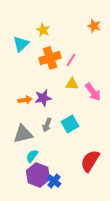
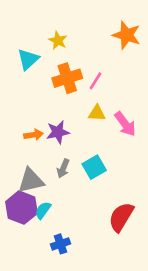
orange star: (94, 26) -> (127, 35), size x1.5
purple hexagon: (38, 175) -> (21, 208), moved
blue cross: (54, 181) -> (61, 244), moved, turned 32

